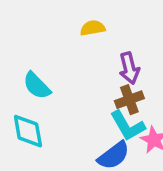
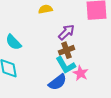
purple arrow: (129, 68) -> (66, 32), turned -120

